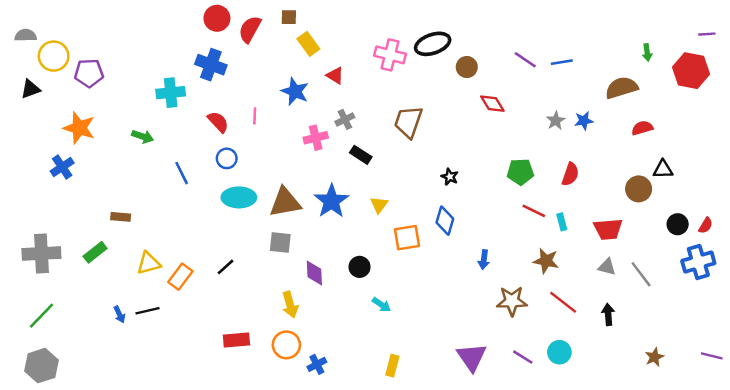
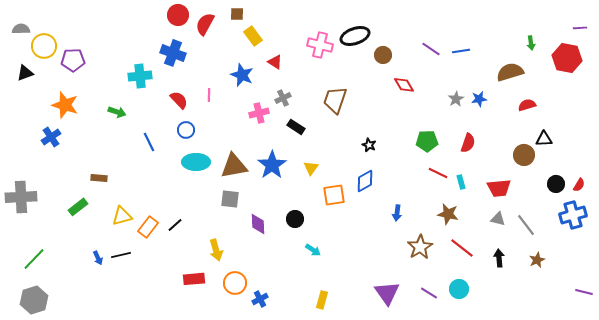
blue diamond: (445, 221) -> (365, 181), turned 45
gray cross: (41, 253) -> (21, 197), moved
black line: (225, 267) -> (175, 225), moved
brown star: (512, 301) -> (420, 247), turned -30
yellow arrow: (290, 305) -> (216, 250), moved
brown star: (654, 357) -> (537, 260), moved

